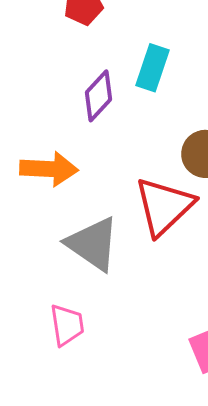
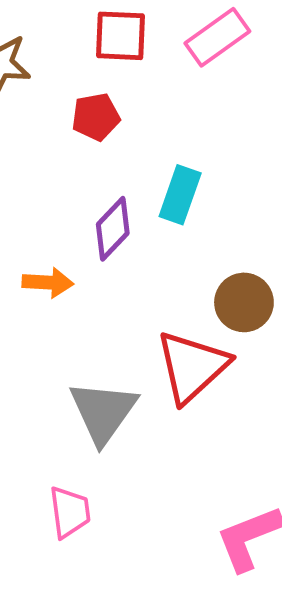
orange arrow: (49, 169) -> (48, 283), moved, size x0.7
gray triangle: (93, 244) -> (103, 412), turned 30

